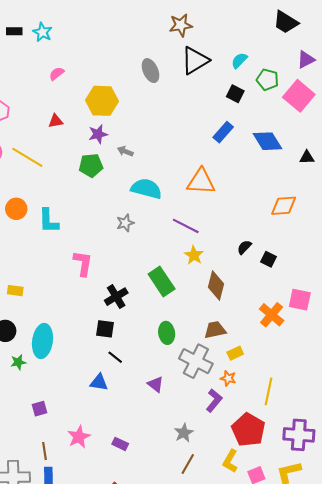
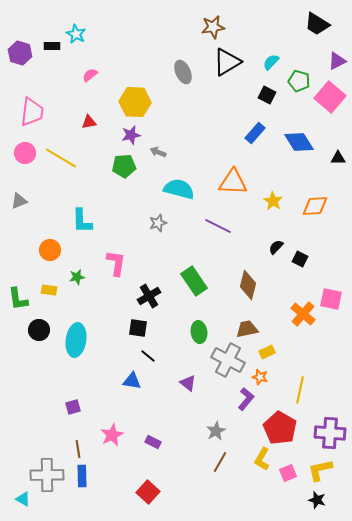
black rectangle: (14, 31) -> (52, 46), moved
orange circle: (16, 209) -> (50, 250), moved
yellow star: (194, 255) -> (273, 201), moved
green star: (18, 362) -> (77, 277), moved

